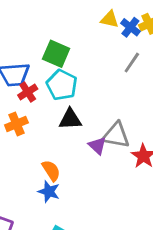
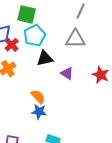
cyan pentagon: (62, 85) -> (35, 36), turned 30
gray triangle: (116, 135) -> (75, 39), moved

